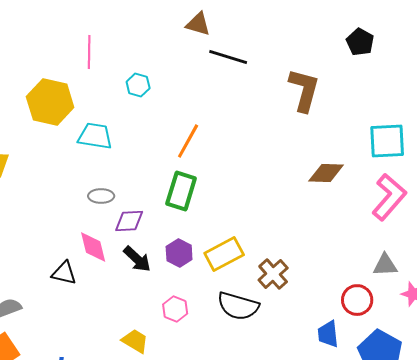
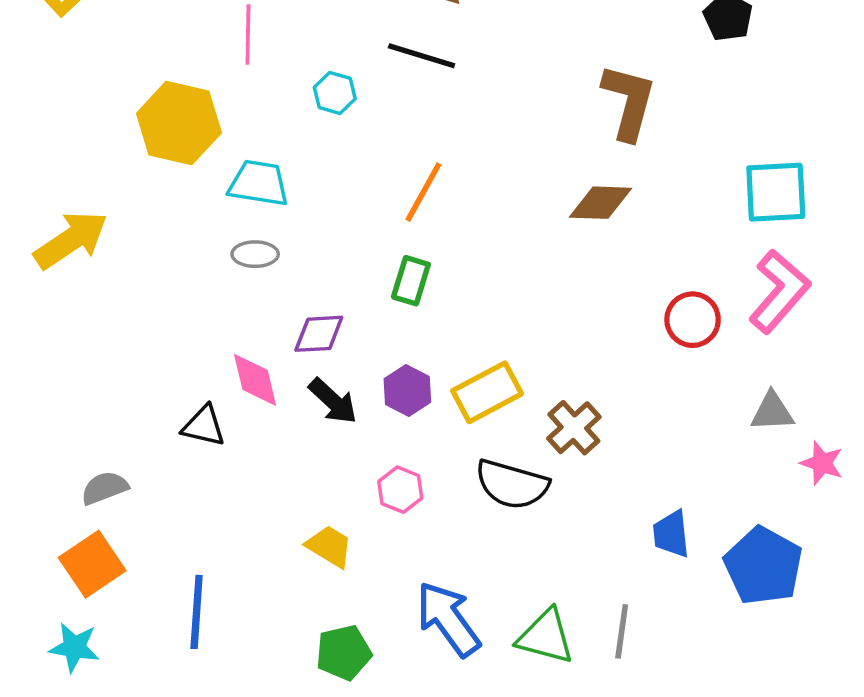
black line: (228, 57) -> (422, 56), moved
brown diamond: (326, 173) -> (600, 203), moved
green rectangle: (181, 191) -> (411, 281), size x0.7
gray ellipse: (101, 196) -> (255, 254), moved
red circle: (357, 300) -> (693, 320), moved

